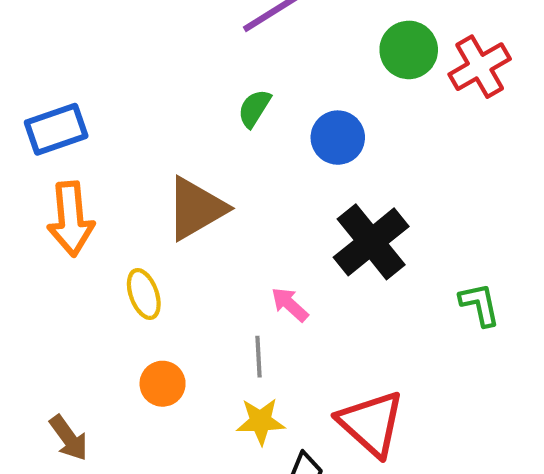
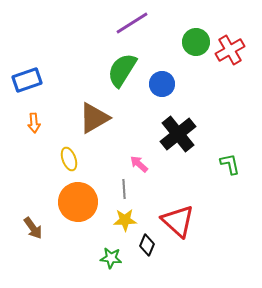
green semicircle: (254, 108) -> (122, 70), size x1.8
orange arrow: (71, 219) -> (34, 123), size x0.6
orange circle: (163, 384) -> (78, 202), size x1.8

